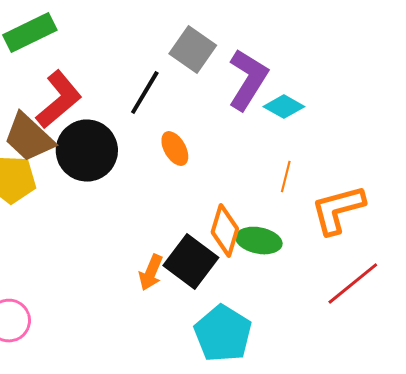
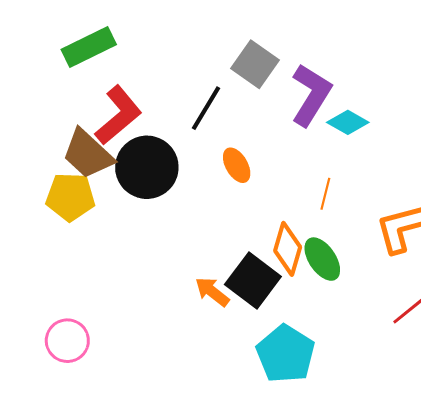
orange line: (286, 177) -> (325, 194), moved
green ellipse: (259, 241) -> (322, 259), turned 45
orange arrow: (151, 273) -> (212, 292), turned 105

